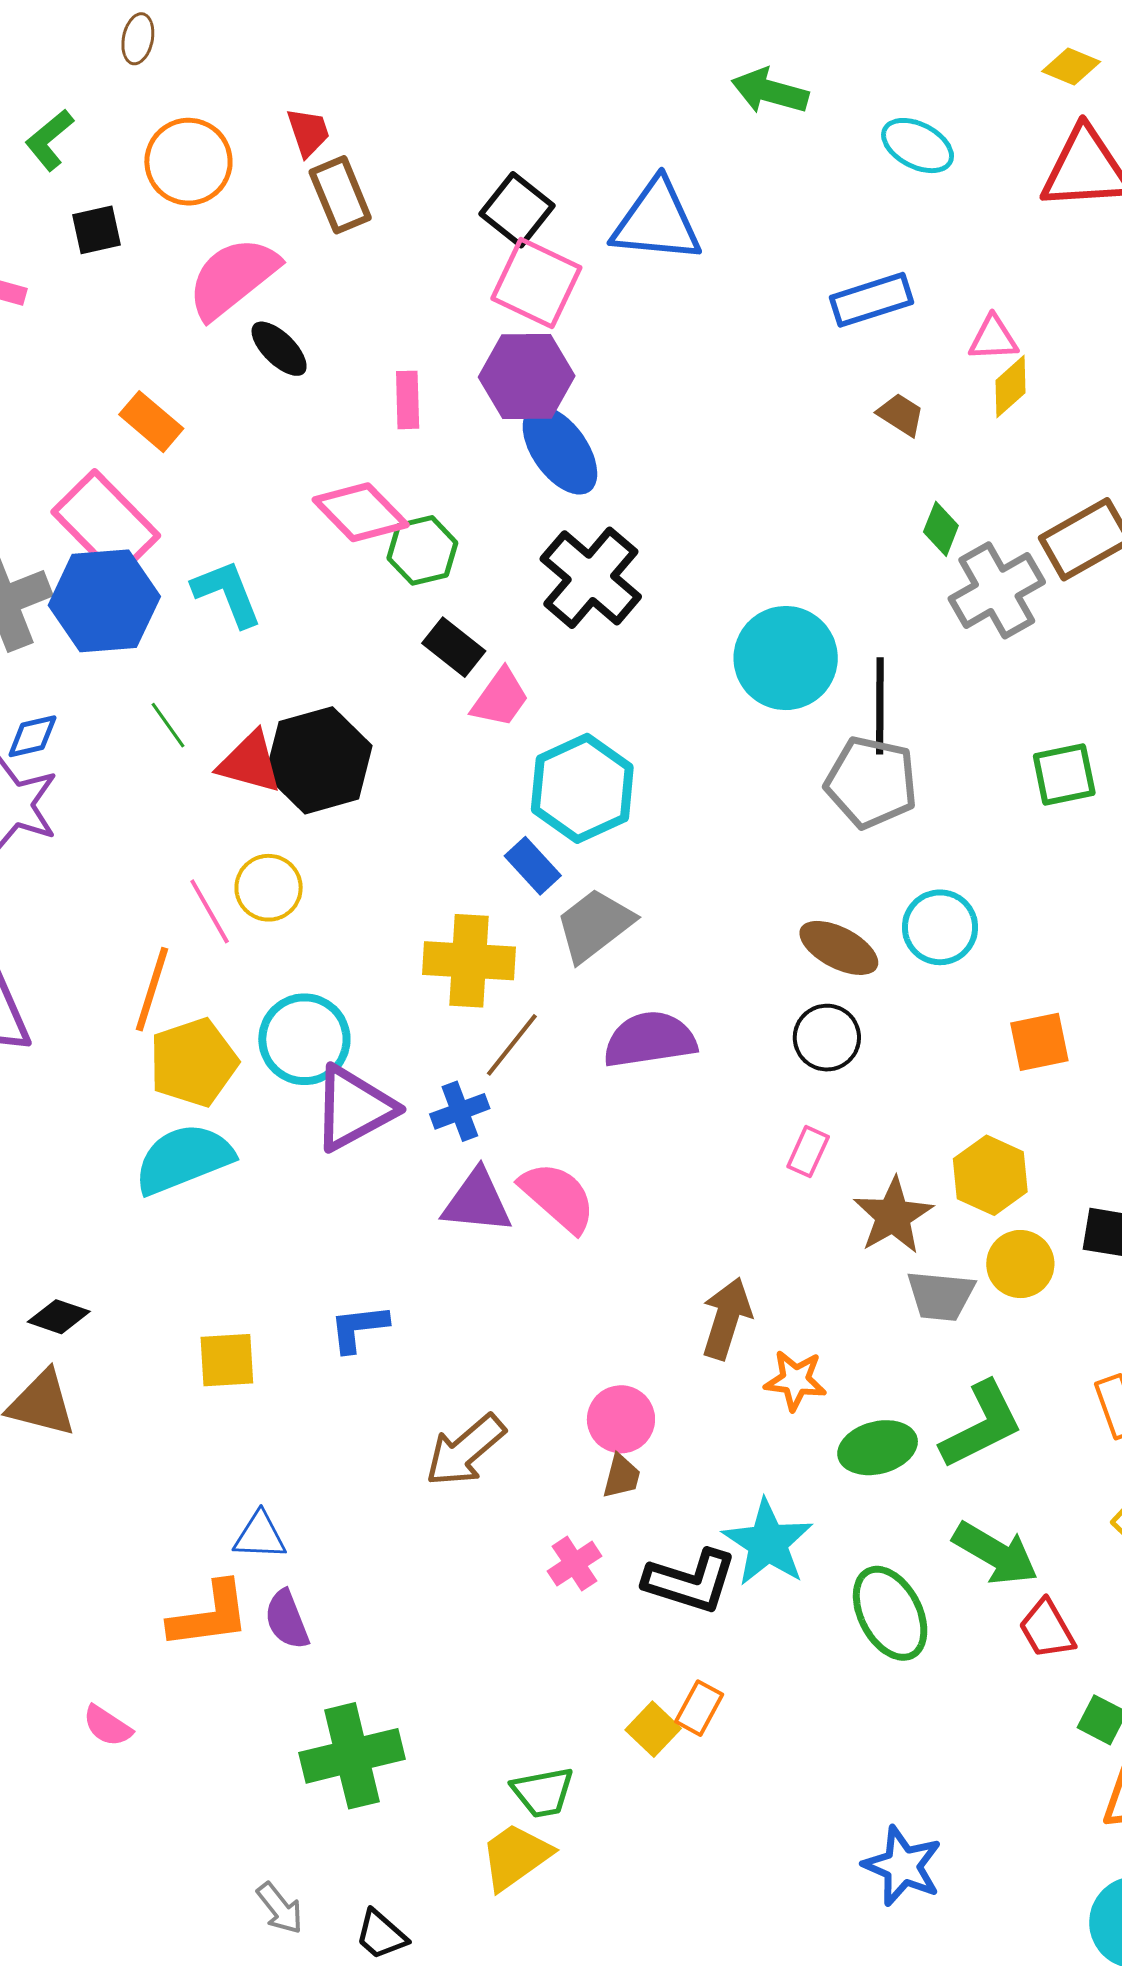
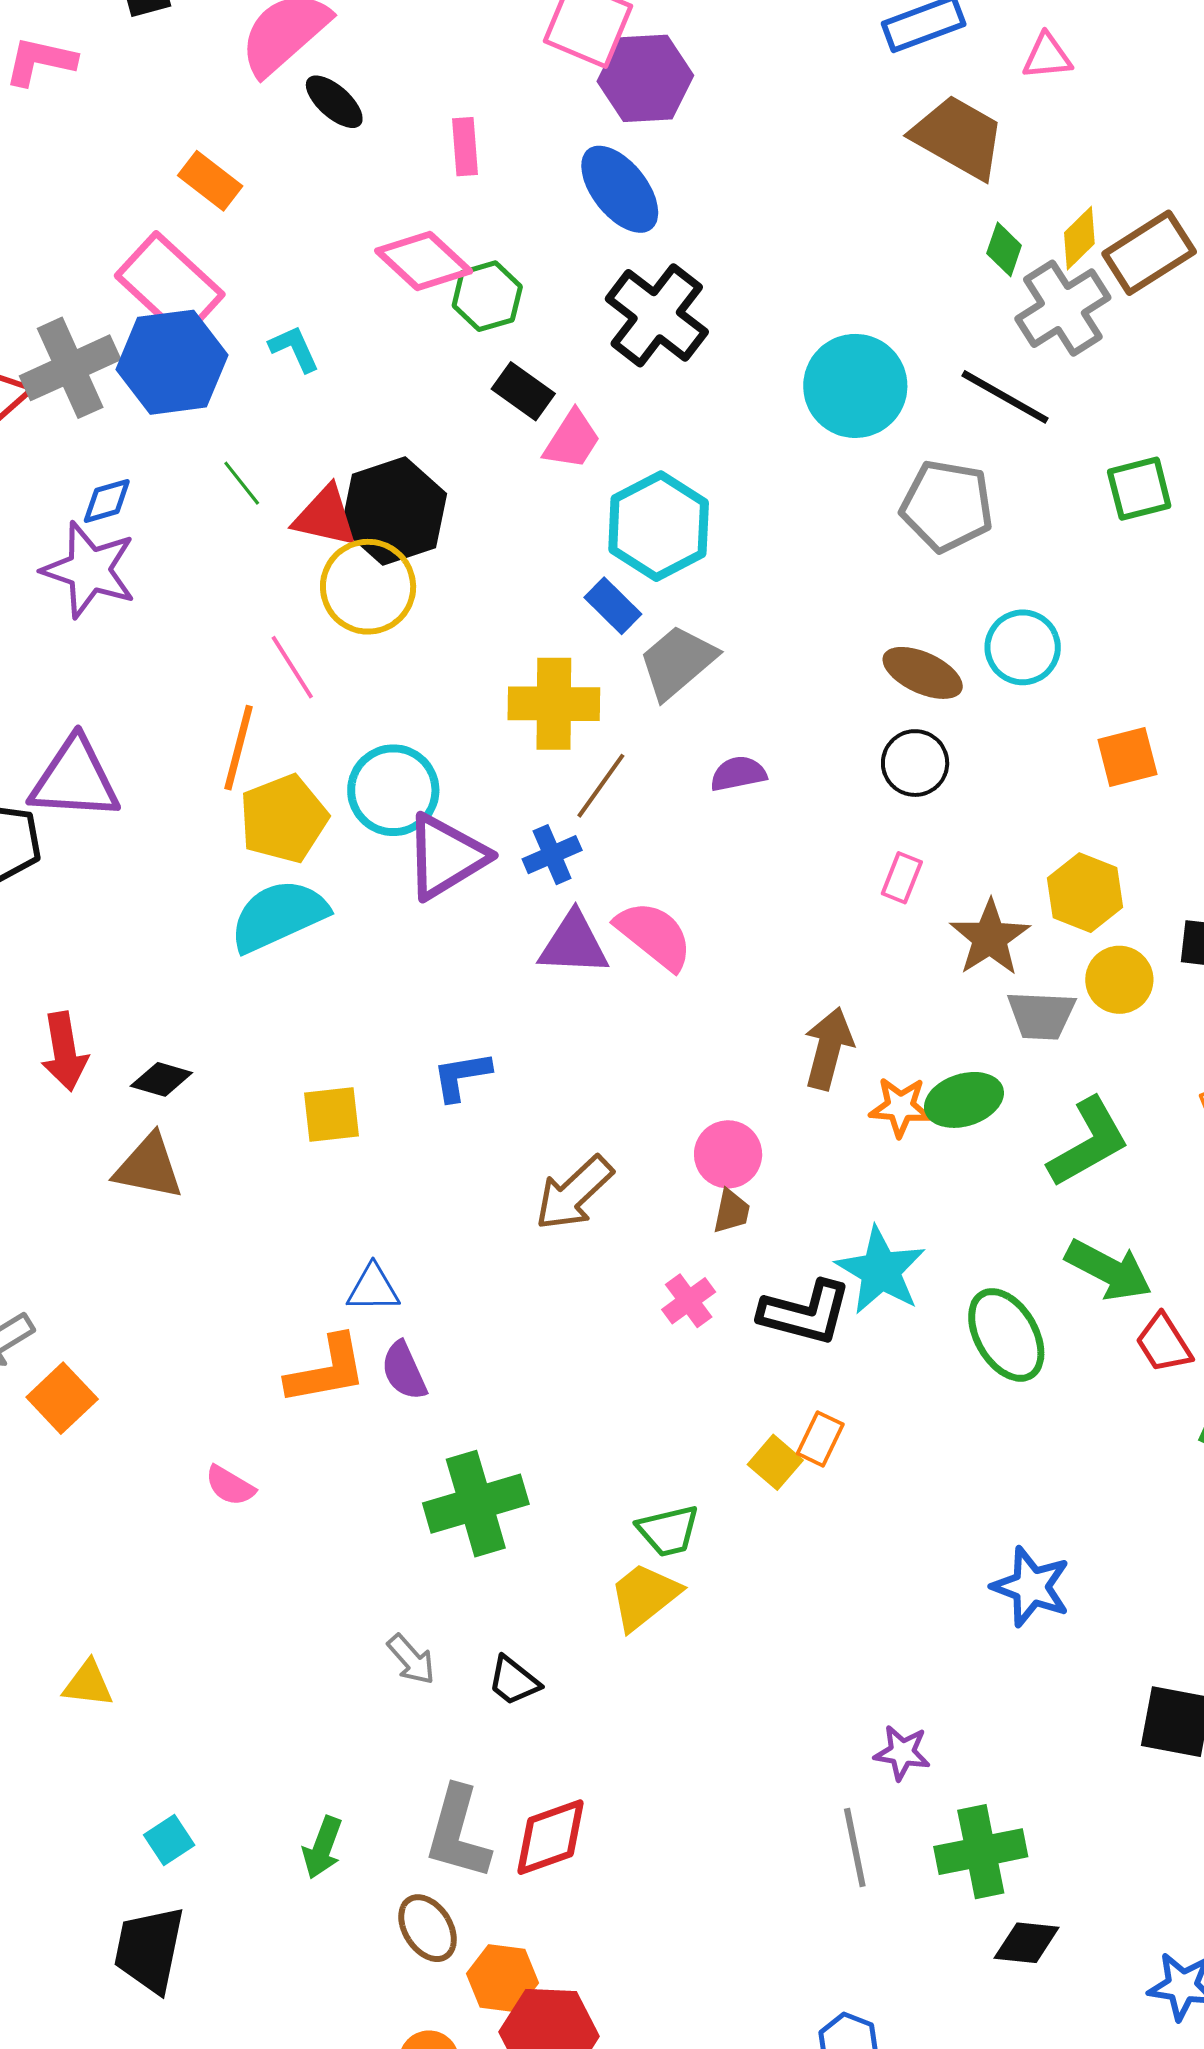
purple hexagon: (527, 376) -> (645, 78), moved
yellow diamond: (1011, 387) -> (1079, 238), moved
brown trapezoid: (901, 415) -> (958, 137), size x2.0
cyan L-shape: (227, 593) -> (294, 349), size x0.7
black line: (880, 706) -> (1005, 397), moved, turned -58
yellow circle: (269, 888) -> (368, 587), moved, size x1.4
purple semicircle: (650, 1040) -> (738, 774), size x0.6
green ellipse: (878, 1448) -> (964, 1100), moved

